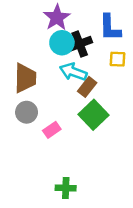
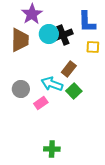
purple star: (57, 17) -> (32, 14), moved
cyan arrow: (73, 72) -> (52, 84), moved
brown trapezoid: (25, 78) -> (20, 40), moved
green square: (93, 115) -> (74, 91), size x0.7

